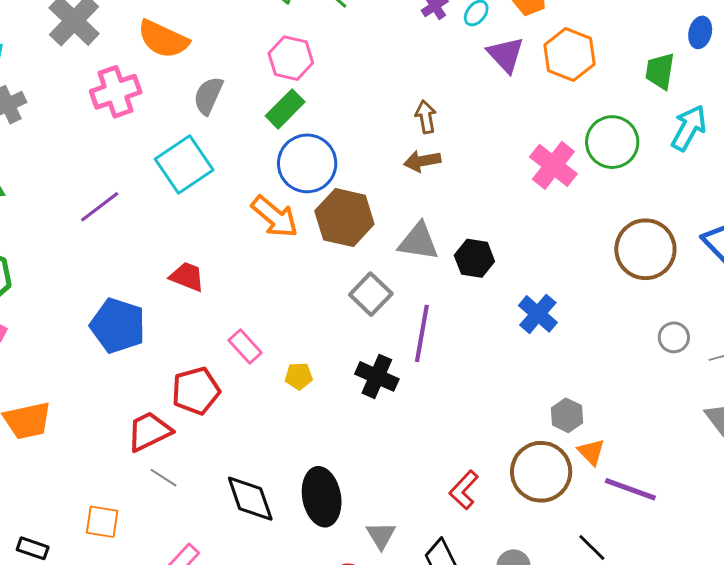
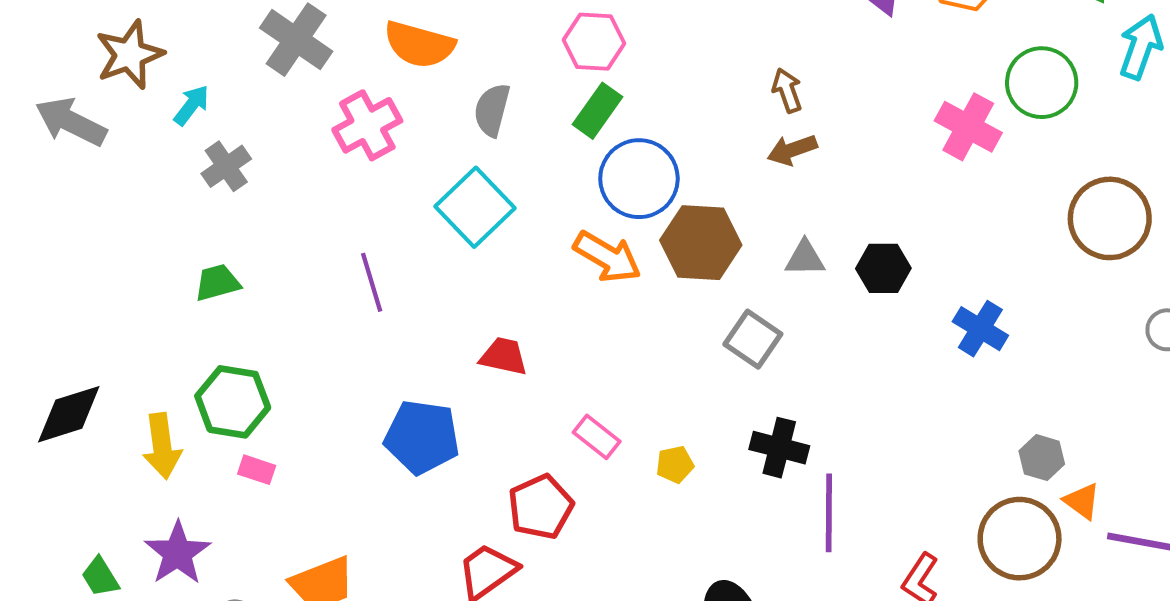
purple line: (100, 207) -> (372, 282), turned -60
gray triangle: (418, 242) -> (805, 258), size x0.7
purple line: (422, 333) -> (829, 513), moved

